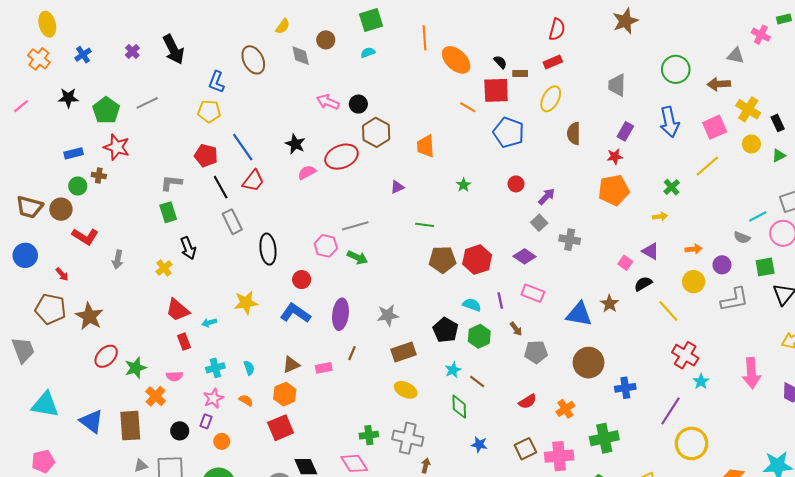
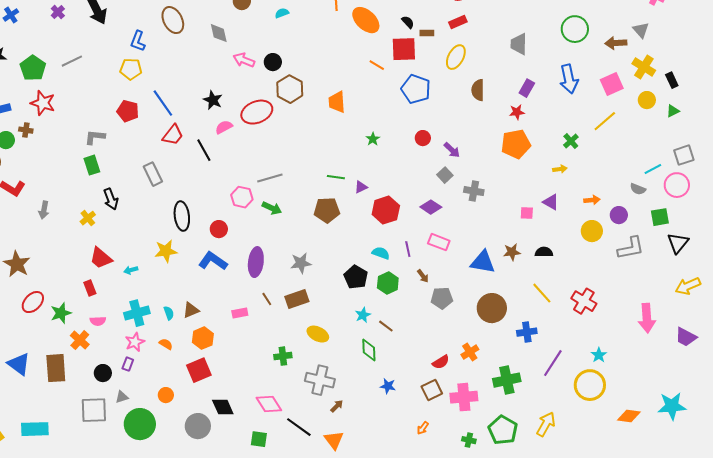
gray diamond: (301, 56) -> (219, 33), moved
gray triangle: (736, 56) -> (641, 30), moved, turned 36
black line: (221, 187) -> (204, 150), moved
purple triangle: (397, 187) -> (361, 187), moved
purple arrow: (546, 197) -> (452, 150), turned 90
black ellipse: (268, 249) -> (182, 216), moved
brown pentagon: (442, 260) -> (327, 210), moved
pink square: (625, 263) -> (527, 213), turned -32
black semicircle: (643, 284) -> (544, 252), moved, turned 30
brown star: (610, 304) -> (512, 252), turned 30
yellow line: (668, 311) -> (542, 293), moved
red rectangle: (184, 342) -> (90, 288), moved
brown rectangle: (404, 352) -> (297, 299), moved
brown line: (352, 353) -> (267, 299), turned -56
brown triangle: (291, 365) -> (191, 310), moved
cyan cross: (215, 368) -> (137, 313), size x1.4
cyan star: (701, 381) -> (599, 355), moved
red semicircle: (528, 401) -> (441, 362), moved
purple line: (670, 411) -> (553, 363), moved
green cross: (369, 435) -> (283, 356), moved
orange circle: (222, 441) -> (166, 395), moved
gray triangle: (141, 466) -> (122, 397), moved
brown arrow: (426, 466) -> (337, 406), turned 32

